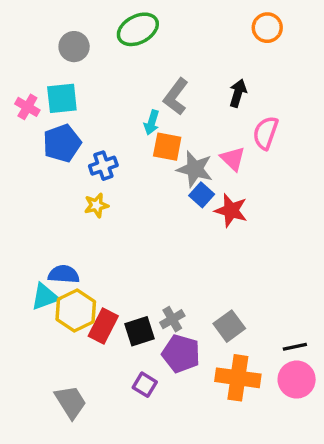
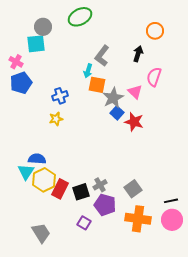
orange circle: (267, 28) -> (155, 31), moved
cyan square: (62, 98) -> (36, 44), moved
blue pentagon: (62, 143) -> (21, 83), moved
gray star: (195, 169) -> (113, 98), turned 30
cyan triangle: (45, 297) -> (26, 172), turned -36

